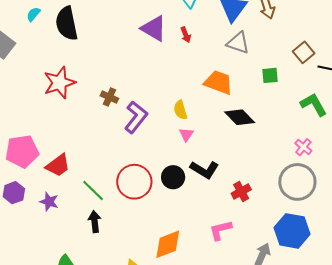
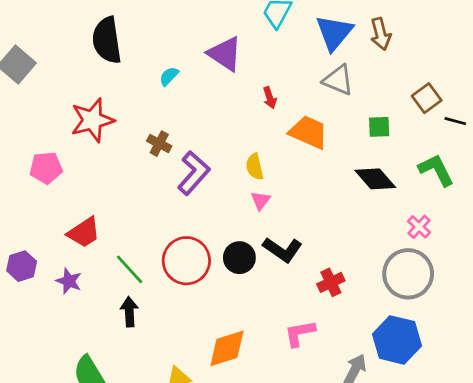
cyan semicircle: (33, 14) -> (169, 76), moved
red arrow: (186, 35) -> (270, 98), moved
black diamond: (240, 117) -> (375, 179), moved
pink pentagon: (22, 151) -> (46, 168), moved, size x0.7

